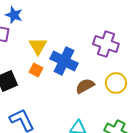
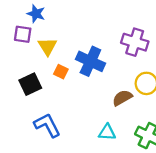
yellow triangle: (38, 46) -> (47, 46), moved
brown semicircle: (85, 86) -> (122, 98), moved

